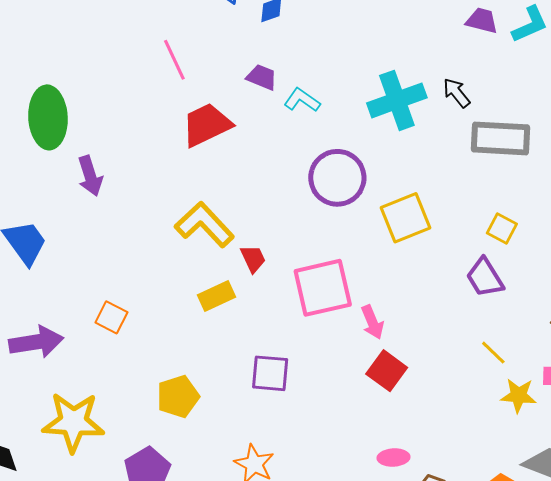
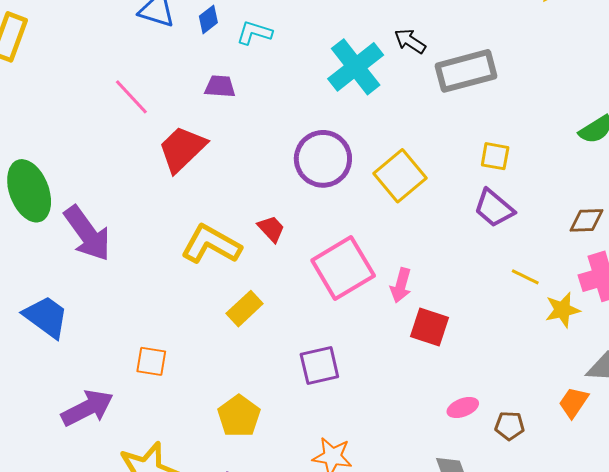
cyan L-shape: (302, 100) -> (254, 33), moved
purple arrow: (90, 176) -> (87, 233), size x1.5
red trapezoid: (253, 259) -> (271, 229), moved
pink arrow: (372, 322) -> (401, 285), turned 56

